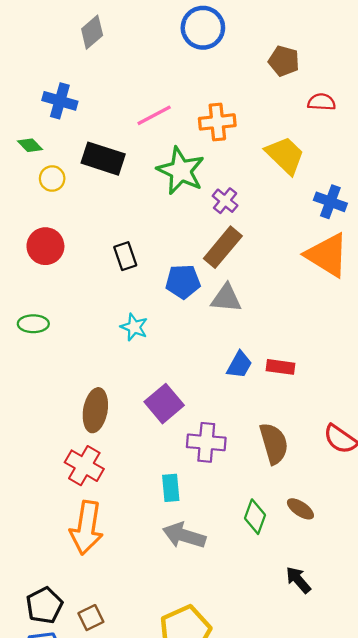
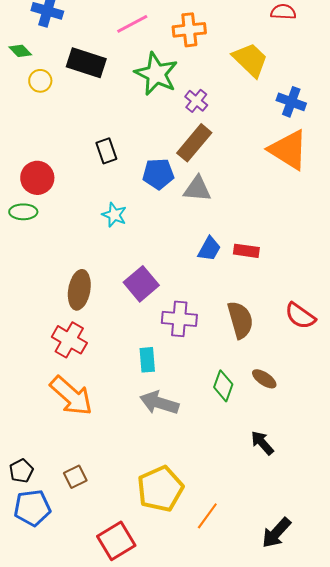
red circle: (45, 246) -> (37, 178), moved
orange arrow: (86, 528) -> (71, 396), turned -57
black pentagon: (44, 605) -> (21, 471), moved, size x0.7

